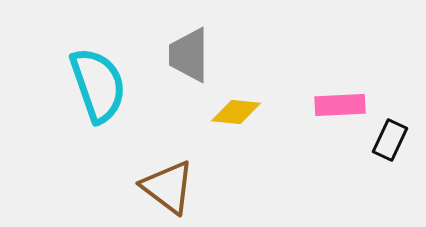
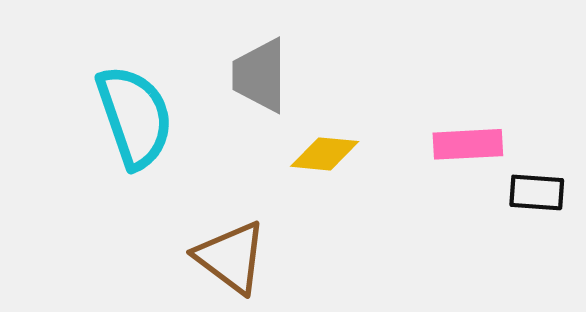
black rectangle: (390, 140) -> (537, 192), turned 69

